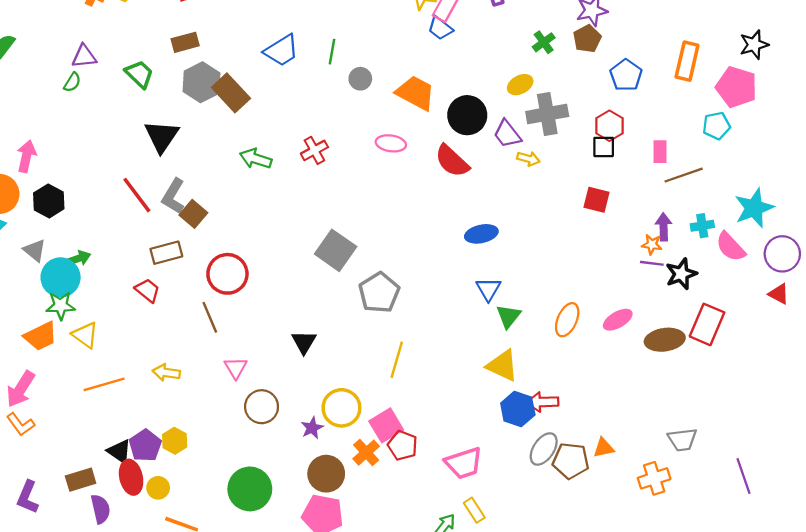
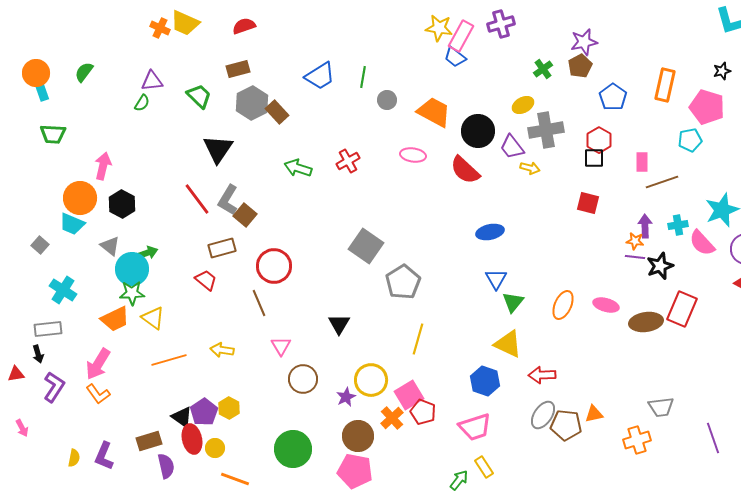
black star: (754, 45) -> (722, 71), size x0.7
brown rectangle: (231, 93) -> (277, 112), size x0.7
pink ellipse: (618, 320) -> (606, 305), turned 45
blue hexagon: (518, 409) -> (485, 381), moved

